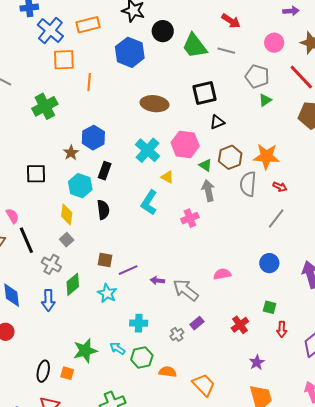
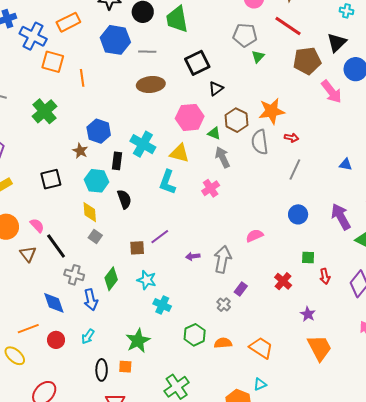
green trapezoid: (195, 46) -> (177, 19), turned 40
gray line: (226, 51) -> (147, 52), moved
orange square: (64, 60) -> (53, 62), turned 30
cyan cross: (147, 150) -> (143, 144), moved
yellow triangle: (167, 177) -> (180, 153), size x1.5
gray cross: (51, 264) -> (74, 275), moved
purple line: (128, 270) -> (160, 237), moved
gray arrow: (186, 290) -> (222, 259), turned 76
cyan cross: (139, 323) -> (162, 305), moved, turned 36
cyan arrow: (117, 348) -> (88, 337), moved, turned -77

